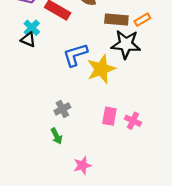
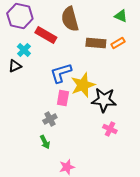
black triangle: (28, 40) -> (15, 66), moved, turned -48
black star: (126, 44) -> (104, 100), moved
pink rectangle: (109, 116) -> (63, 98), moved

